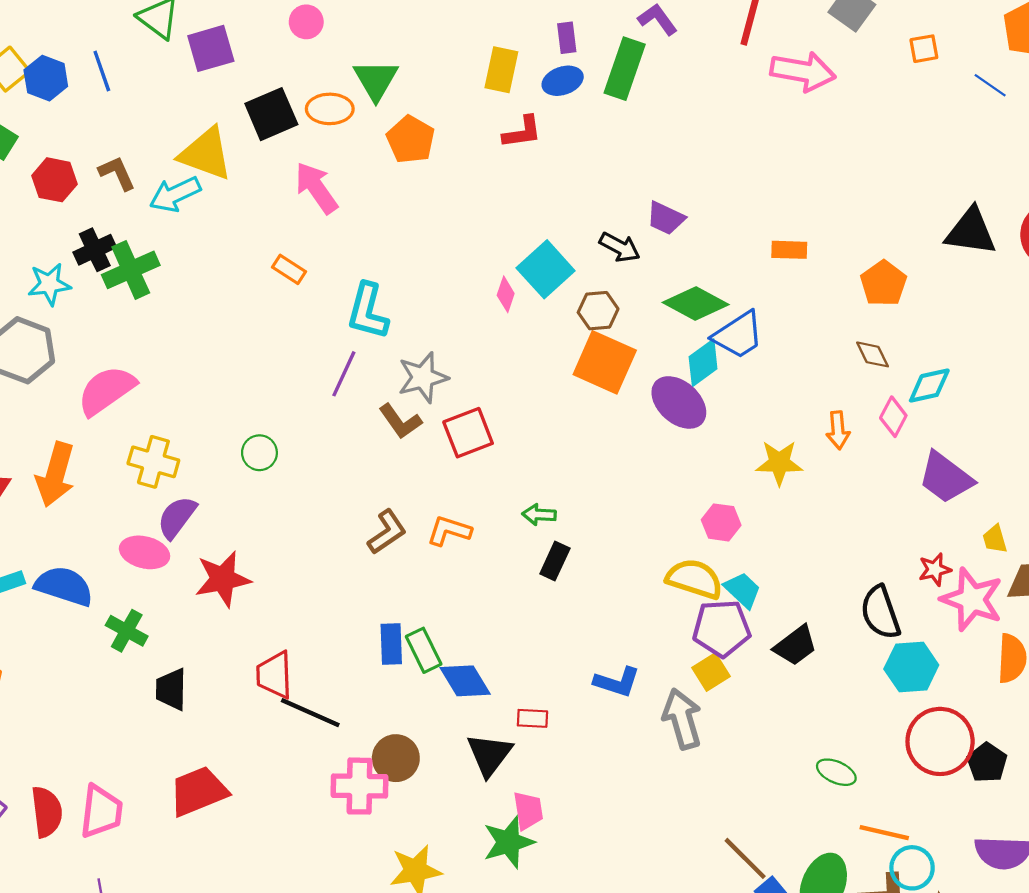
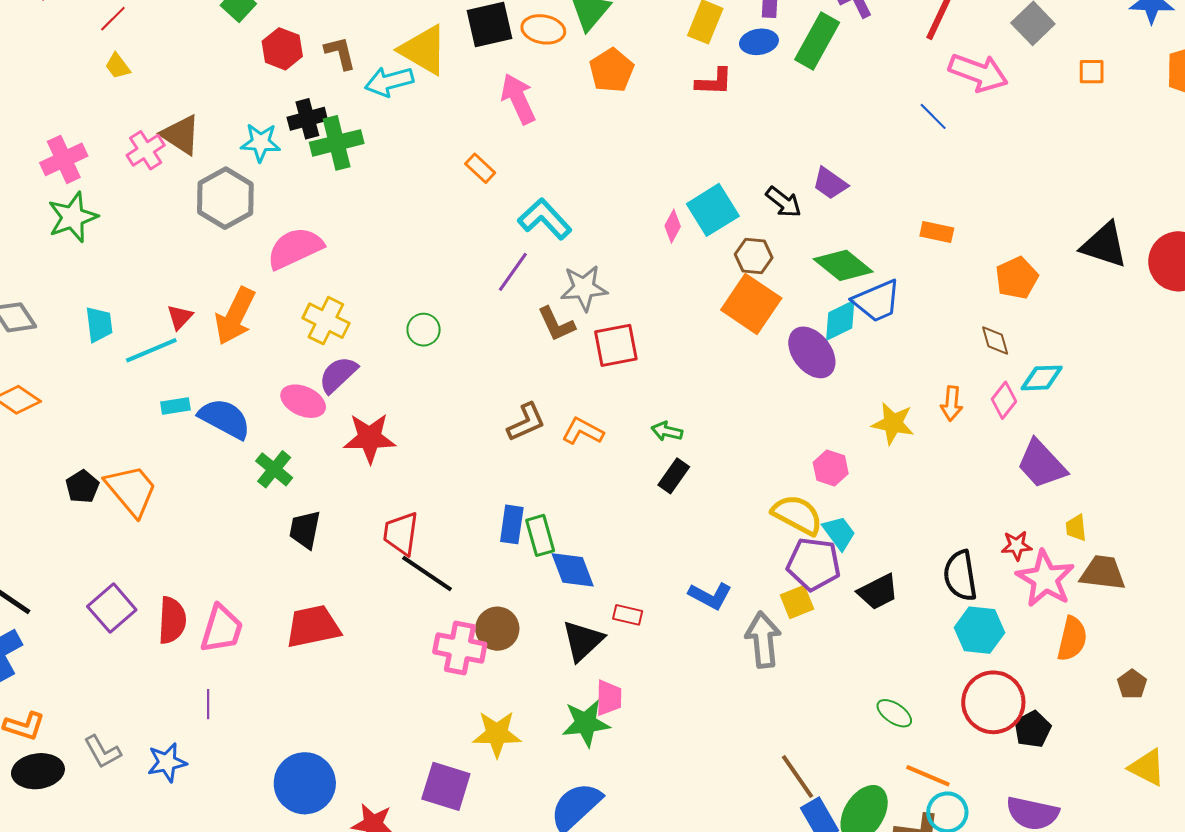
blue line: (990, 85) -> (933, 116), moved
cyan L-shape: (368, 311) -> (545, 219), turned 112

